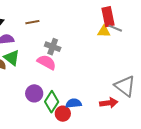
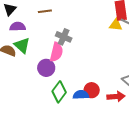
pink semicircle: (47, 62) -> (56, 52), turned 72
purple circle: (34, 93) -> (46, 68), moved
red circle: (63, 114) -> (92, 90), moved

